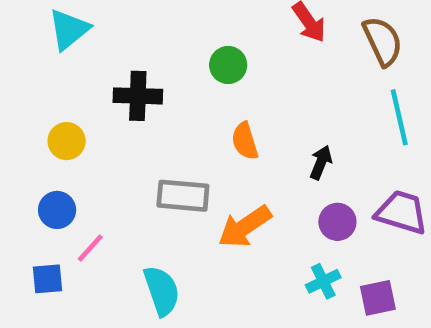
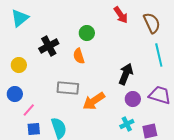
black cross: (138, 96) -> (49, 46), turned -30
orange semicircle: (245, 141) -> (79, 56), moved
black arrow: (321, 162) -> (126, 74), size x1.5
blue square: (48, 279) -> (34, 129), moved

